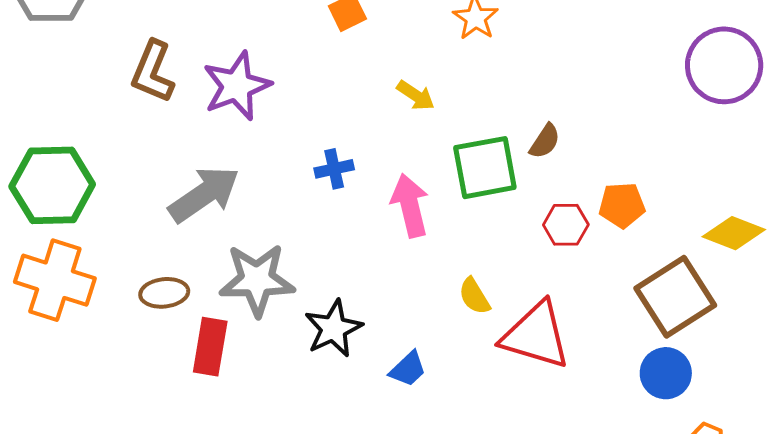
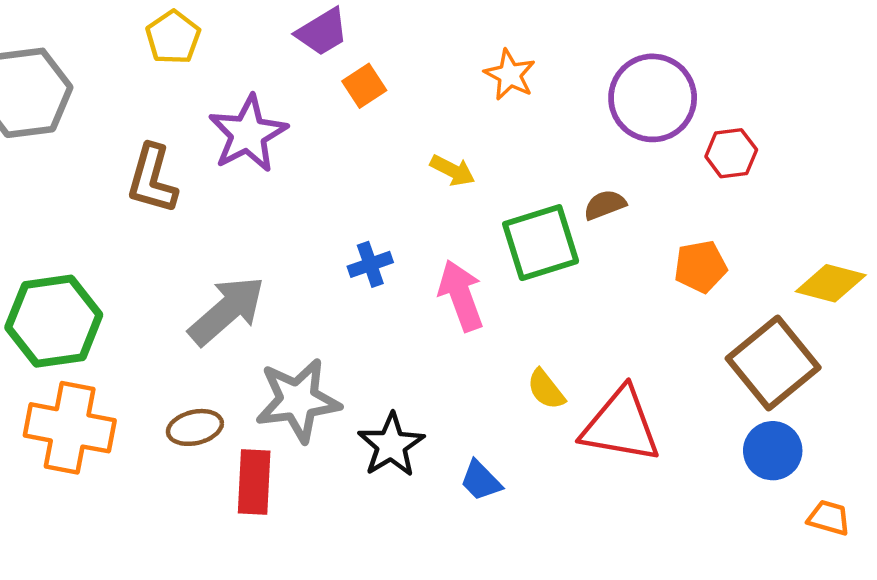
purple circle: (724, 65) -> (653, 98), moved
purple star: (237, 86) -> (248, 134), moved
brown semicircle: (545, 141) -> (605, 205), turned -138
red hexagon: (566, 225) -> (731, 153), moved
blue trapezoid: (408, 369) -> (481, 481), turned 96

